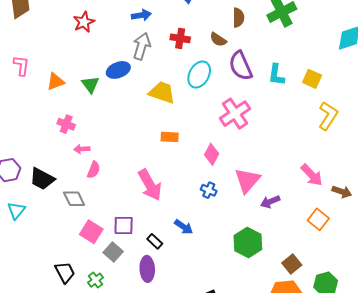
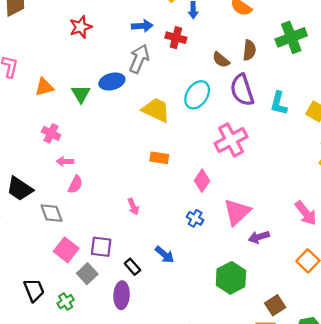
brown semicircle: (238, 18) -> (249, 50), moved
red cross: (180, 38) -> (176, 38), moved
pink arrow: (150, 185) -> (133, 207), size x0.5

